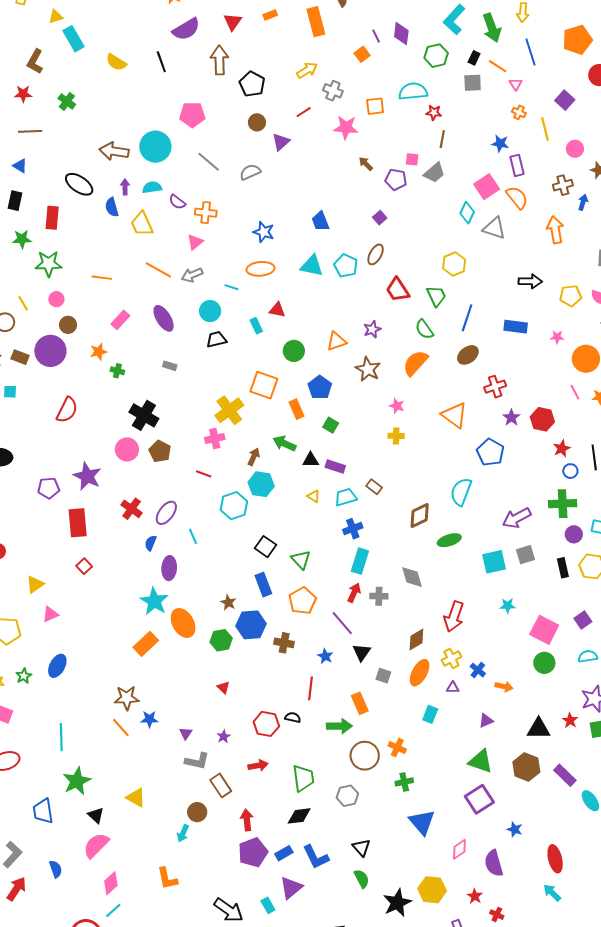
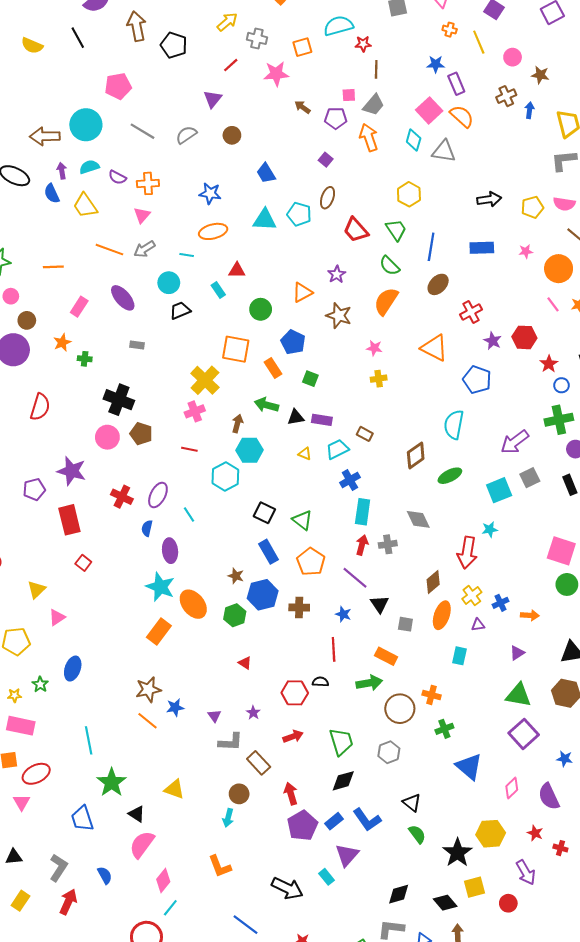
brown circle: (257, 122) -> (232, 135), moved
orange arrow: (555, 230) -> (369, 137), moved
cyan star: (508, 606) -> (490, 529), moved
blue cross: (478, 670) -> (501, 603), turned 35
orange rectangle: (360, 703) -> (386, 656), turned -30

